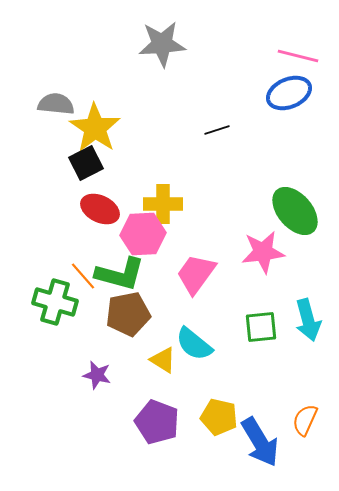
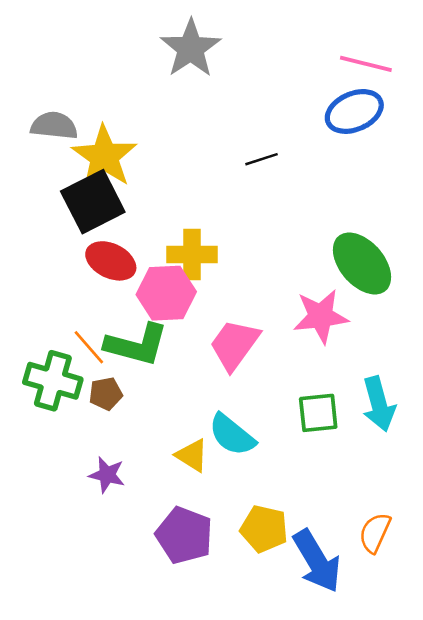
gray star: (162, 44) -> (191, 48), turned -30
black square: (86, 163) -> (93, 202), size x1.4
brown pentagon: (128, 314) -> (106, 394), moved, size x0.6

